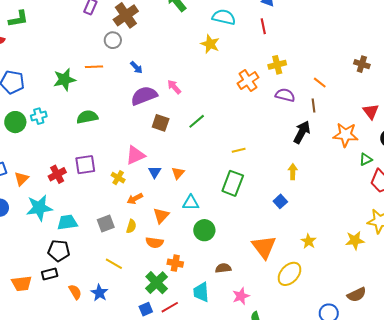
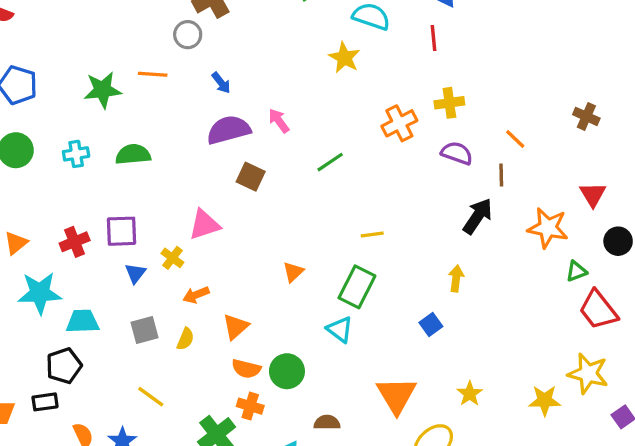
cyan cross: (39, 116) -> (76, 154), moved
green line: (197, 121) -> (330, 162), moved
blue triangle: (155, 172) -> (135, 273), moved
orange triangle: (178, 173) -> (293, 272), moved
cyan triangle: (191, 203) -> (340, 330), moved, turned 30
green circle: (204, 230) -> (287, 371), moved
orange semicircle: (155, 243) -> (246, 369), moved
black pentagon: (59, 251) -> (64, 366), turned -30

